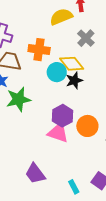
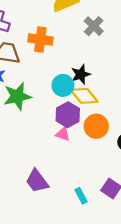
yellow diamond: (72, 64) -> (84, 96), moved
cyan circle: (57, 72) -> (63, 85), moved
pink triangle: (58, 133) -> (63, 134), size x0.6

